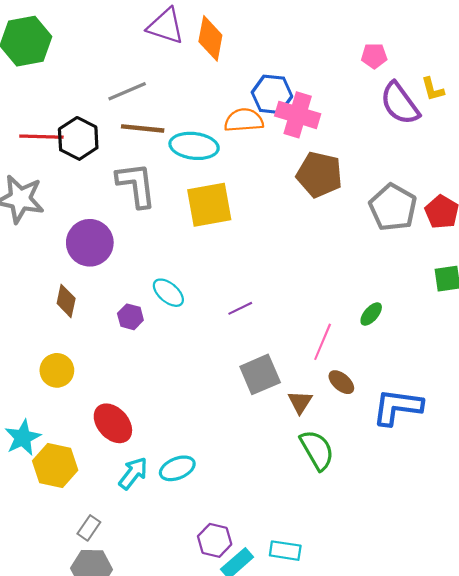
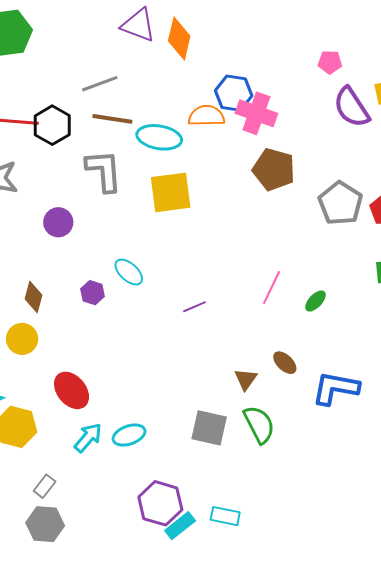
purple circle: (90, 243) -> (58, 222), size x0.7
brown diamond: (66, 301) -> (33, 297), moved
purple line: (240, 308) -> (194, 307), moved
pink line: (323, 342) -> (272, 288), moved
gray square: (260, 374) -> (209, 428), moved, turned 33
purple hexagon: (215, 540) -> (160, 503), size x1.4

